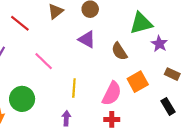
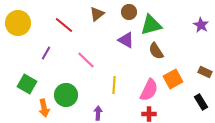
green triangle: (141, 23) -> (151, 25), moved
purple star: (159, 44) -> (201, 25), moved
purple arrow: (66, 118) -> (98, 113), moved

